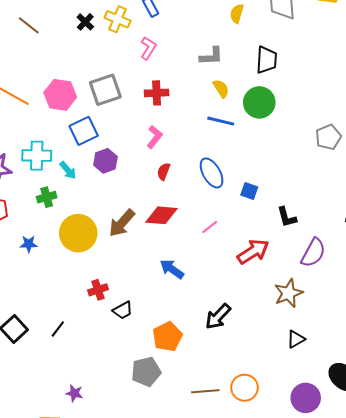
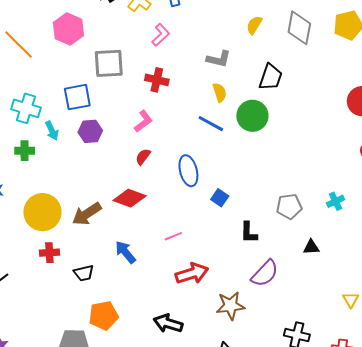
pink hexagon: (60, 95) -> (68, 29), moved
gray pentagon: (328, 137) -> (289, 206), moved
brown arrow: (122, 223) -> (87, 214), moved
pink line: (210, 227) -> (173, 236), moved
yellow circle: (78, 233) -> (42, 212), moved
red arrow: (253, 252) -> (192, 273), moved
black trapezoid: (123, 310) -> (84, 273), moved
black arrow: (218, 317) -> (168, 323), moved, turned 48

